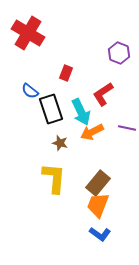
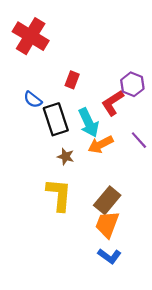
purple hexagon: (119, 53) -> (132, 84), moved
purple line: (127, 128) -> (139, 140), turned 36

